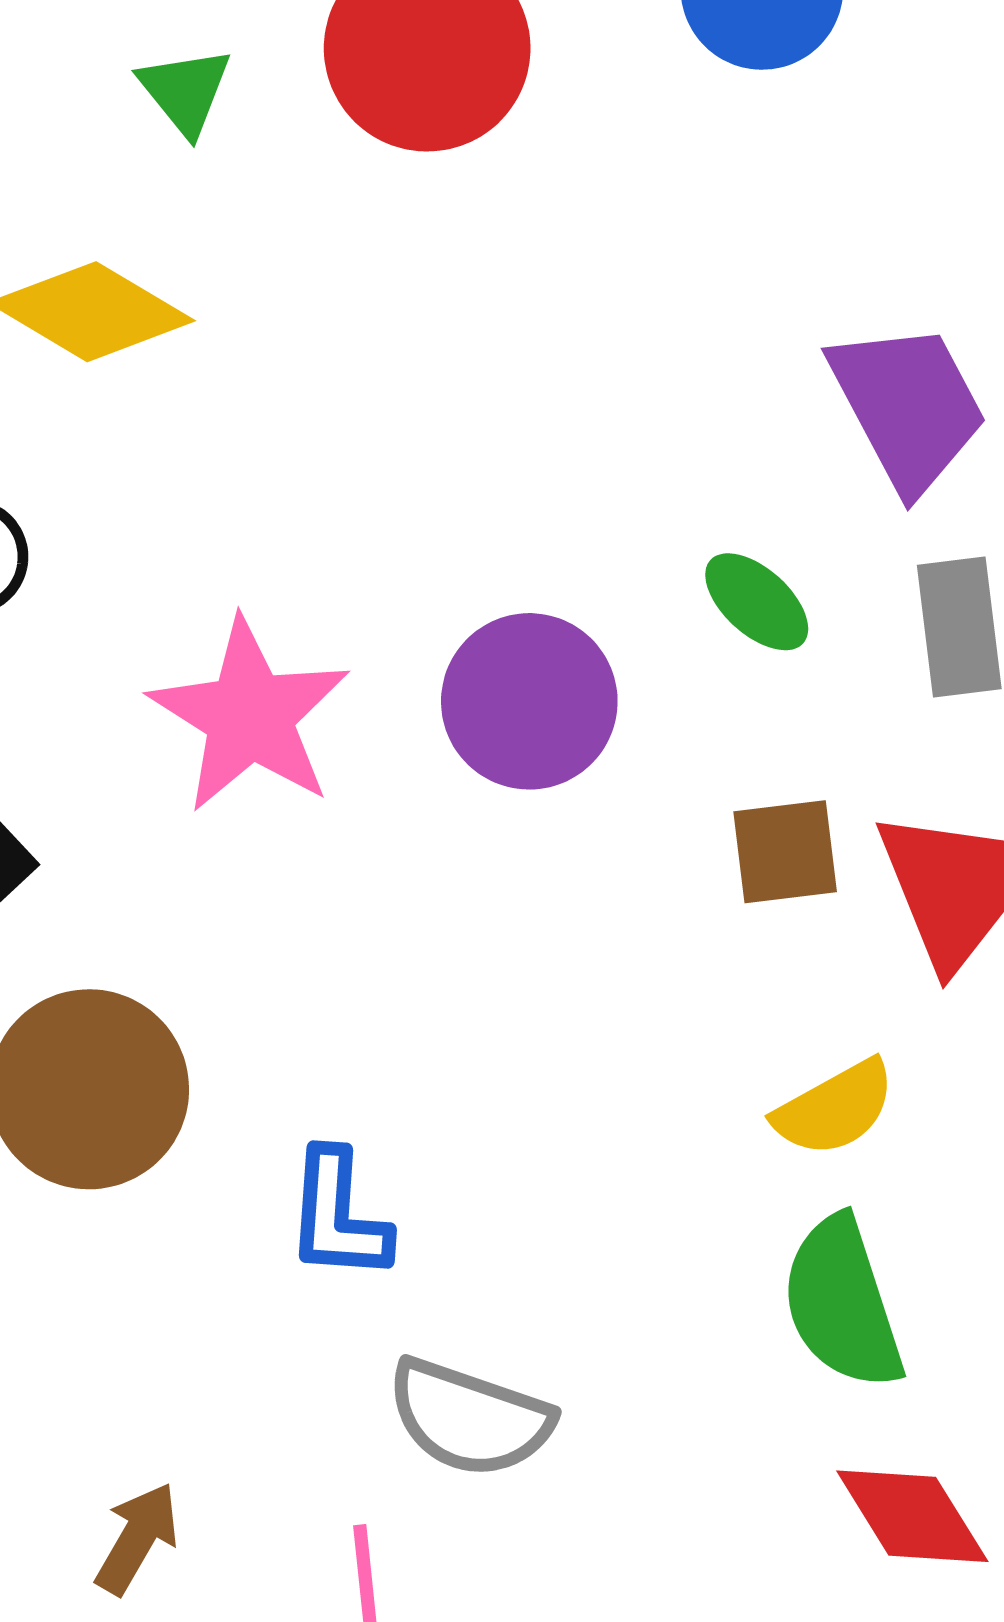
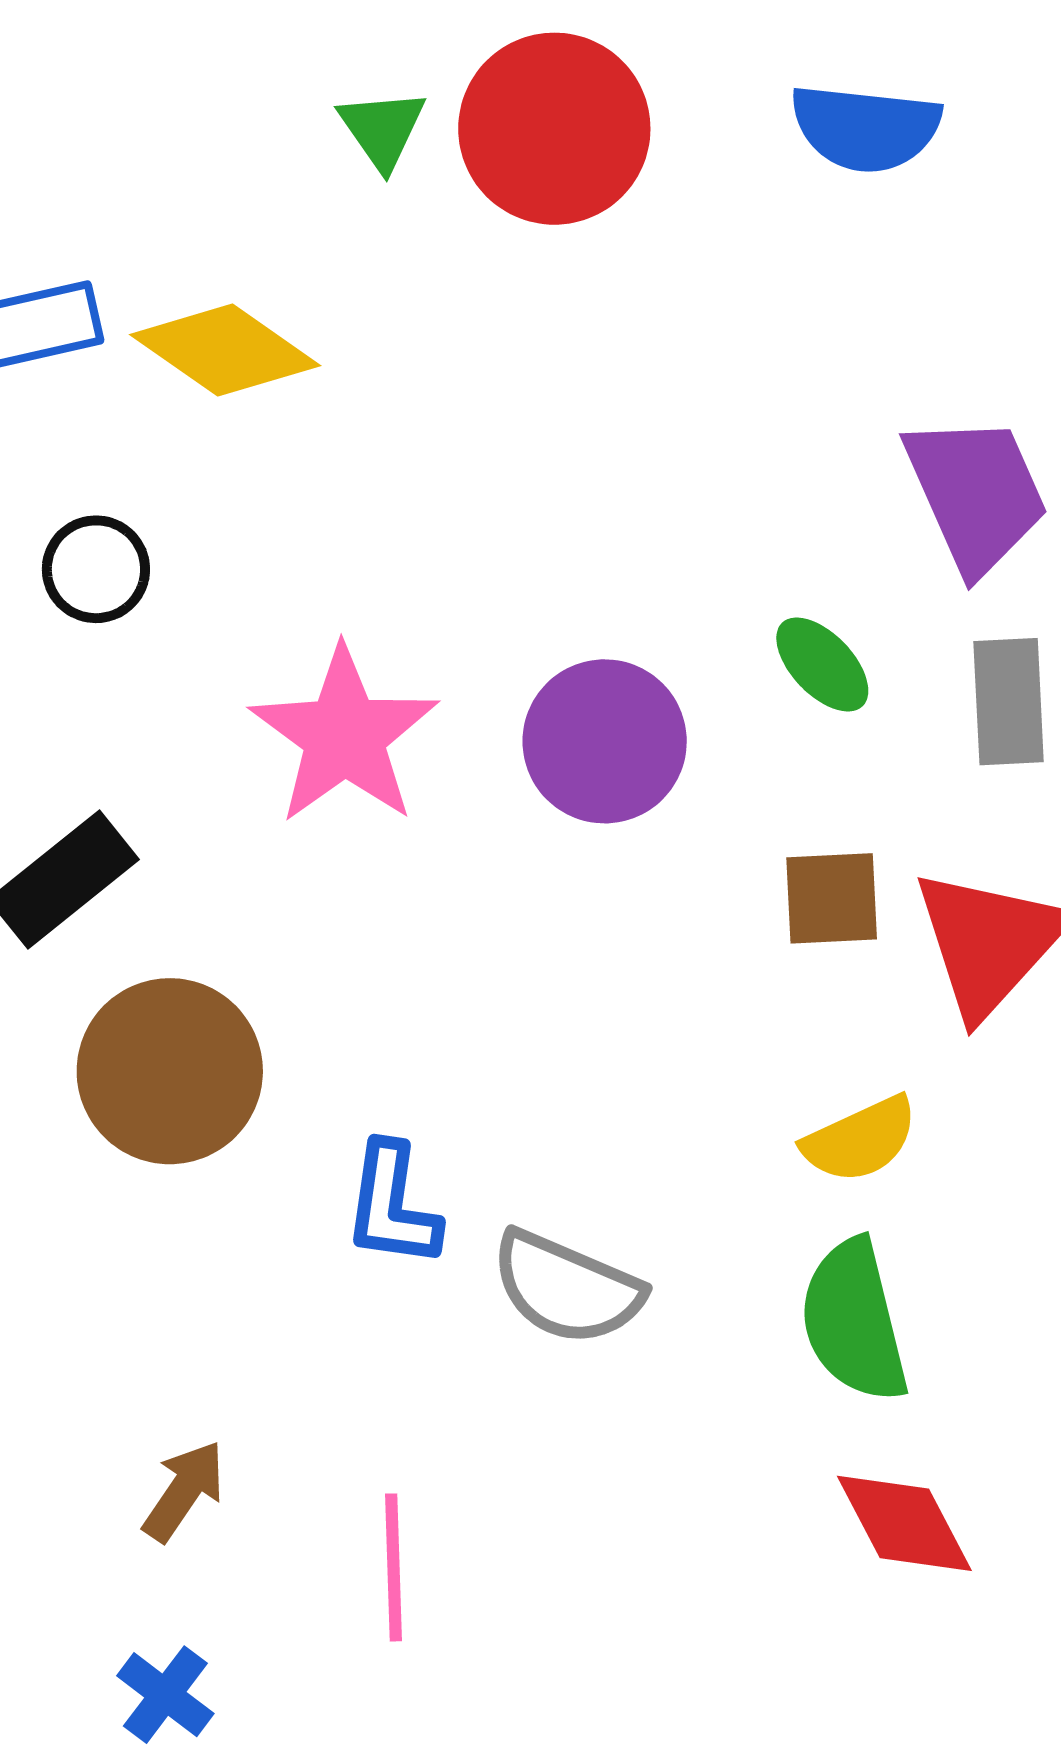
green triangle: (185, 91) -> (382, 129), moved
gray semicircle: (469, 1418) -> (567, 1288), moved

